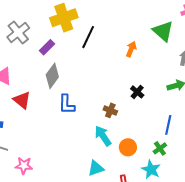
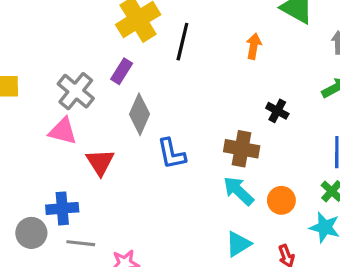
gray cross: (18, 32) -> (76, 91), moved
red triangle: (22, 100) -> (100, 162), turned 30
brown cross: (110, 110) -> (242, 149), size x1.5

